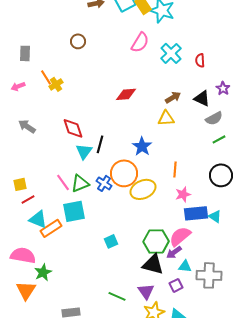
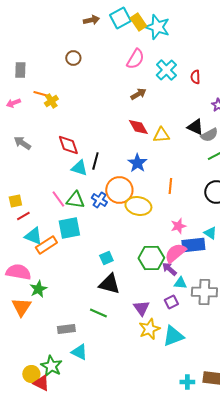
orange line: (46, 77) -> (41, 94), turned -42
red diamond: (126, 94) -> (138, 127), moved, turned 65
brown arrow: (173, 97) -> (138, 94), moved
black triangle: (202, 98) -> (195, 127), moved
cyan triangle: (84, 151) -> (79, 168), turned -48
green triangle: (80, 183) -> (75, 200), turned 30
yellow ellipse: (143, 189) -> (138, 206), turned 35
pink star: (183, 194) -> (178, 226), moved
blue rectangle: (196, 213) -> (193, 245), moved
purple arrow: (174, 252) -> (169, 269), turned 77
black triangle: (153, 264) -> (109, 284), moved
green line: (117, 296) -> (98, 313), moved

